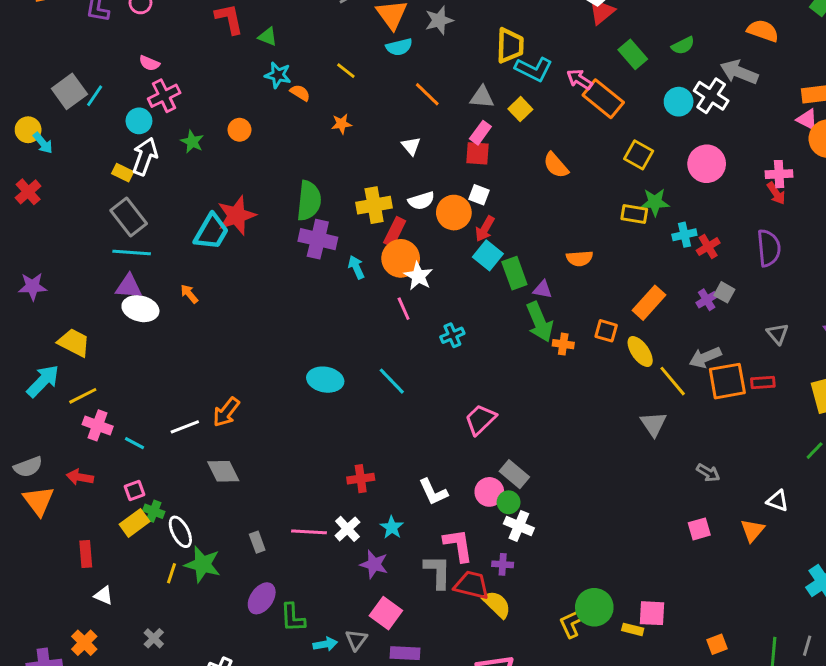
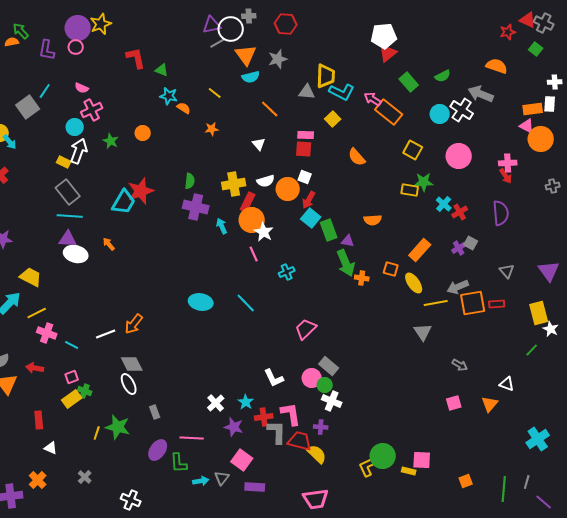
cyan line: (95, 96) -> (45, 91), moved
gray triangle: (482, 97) -> (307, 92), moved
pink rectangle: (480, 133) -> (306, 135), turned 56
green semicircle: (309, 201) -> (190, 181), size x0.6
cyan cross: (684, 235) -> (444, 204), turned -35
yellow line: (673, 381) -> (436, 303), turned -60
red cross: (361, 479) -> (264, 417), moved
white ellipse: (180, 532) -> (129, 384), moved
pink line: (309, 532) -> (192, 438), moved

